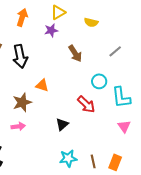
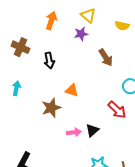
yellow triangle: (58, 12) -> (88, 15), turned -49
black arrow: (20, 56) -> (49, 61), size x0.7
pink arrow: (18, 126) -> (74, 132), moved

